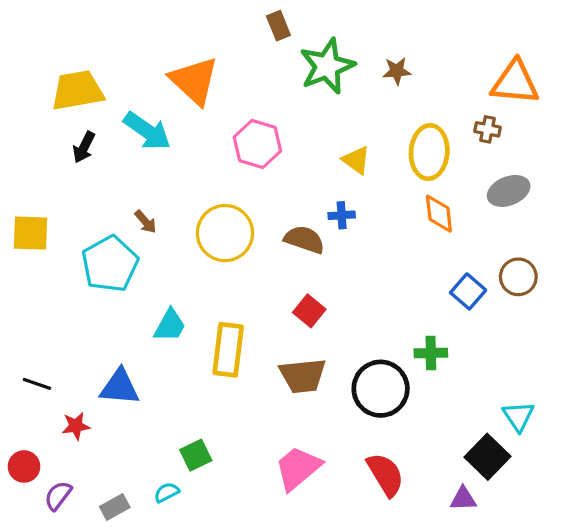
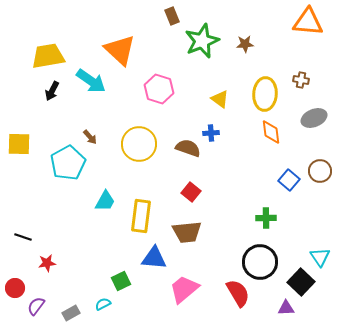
orange triangle: (515, 82) -> (308, 22), moved
blue triangle: (120, 387) -> (154, 258), moved
black circle: (381, 389) -> (260, 262), moved

